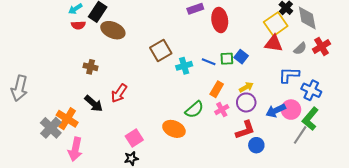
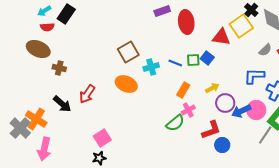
brown ellipse: (113, 30) -> (38, 49), moved
red triangle: (274, 43) -> (221, 37), moved
purple circle: (246, 102) -> (225, 103), moved
green semicircle: (194, 110) -> (175, 123), moved
orange ellipse: (174, 129) -> (126, 84), moved

